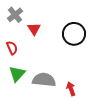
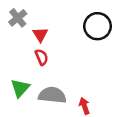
black circle: (74, 34) -> (98, 26), moved
red semicircle: (12, 48) -> (42, 57), moved

